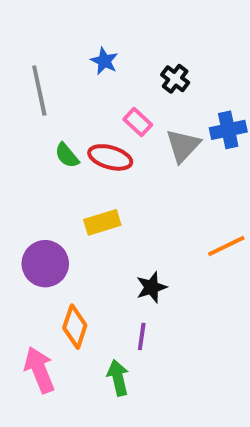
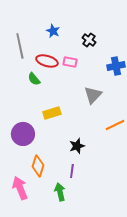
pink rectangle: (138, 122) -> (70, 62), turned -32
gray triangle: (183, 146) -> (93, 95), moved
red ellipse: (110, 157) -> (47, 61), moved

